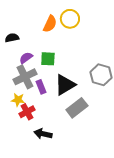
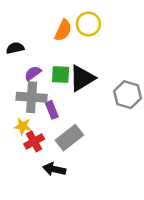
gray cross: (25, 77) -> (32, 97), turned 30
black triangle: (65, 85) -> (82, 78), moved
gray rectangle: (77, 108) -> (69, 138), moved

